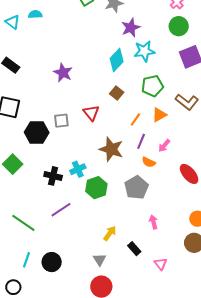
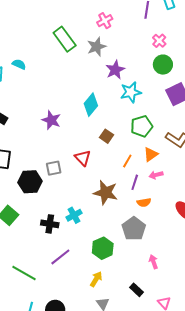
cyan semicircle: (35, 14) -> (19, 64), turned 32
cyan diamond: (117, 60) -> (91, 105), moved
pink arrow: (164, 146) -> (156, 175), moved, turned 40
orange semicircle: (149, 162) -> (144, 202), turned -32
green hexagon: (96, 188) -> (103, 248), moved
yellow arrow: (110, 233) -> (96, 279), moved

